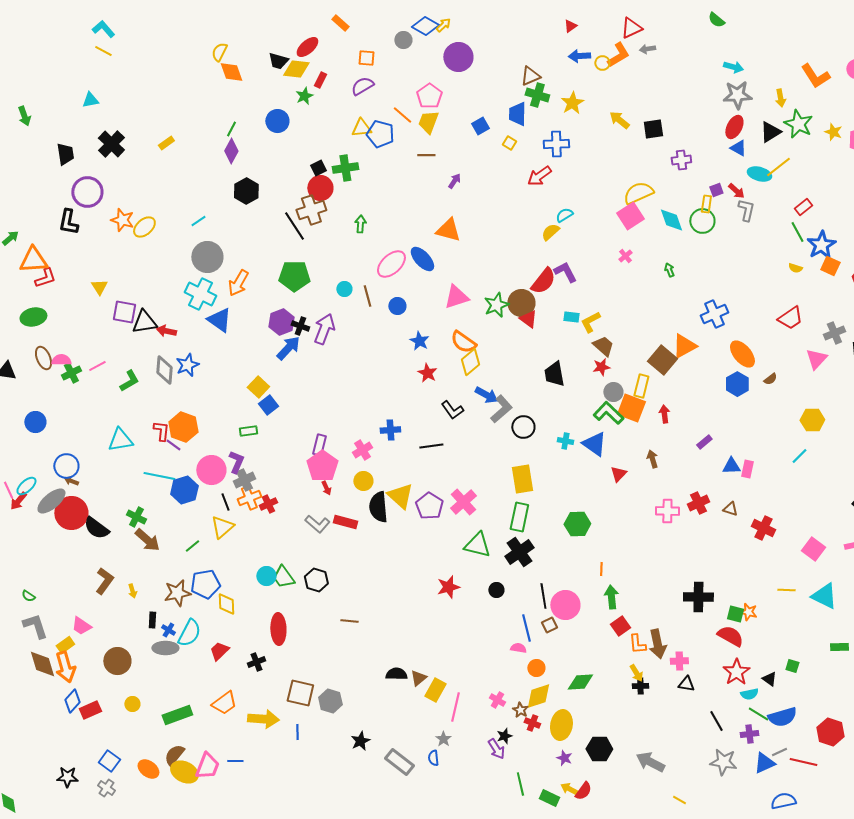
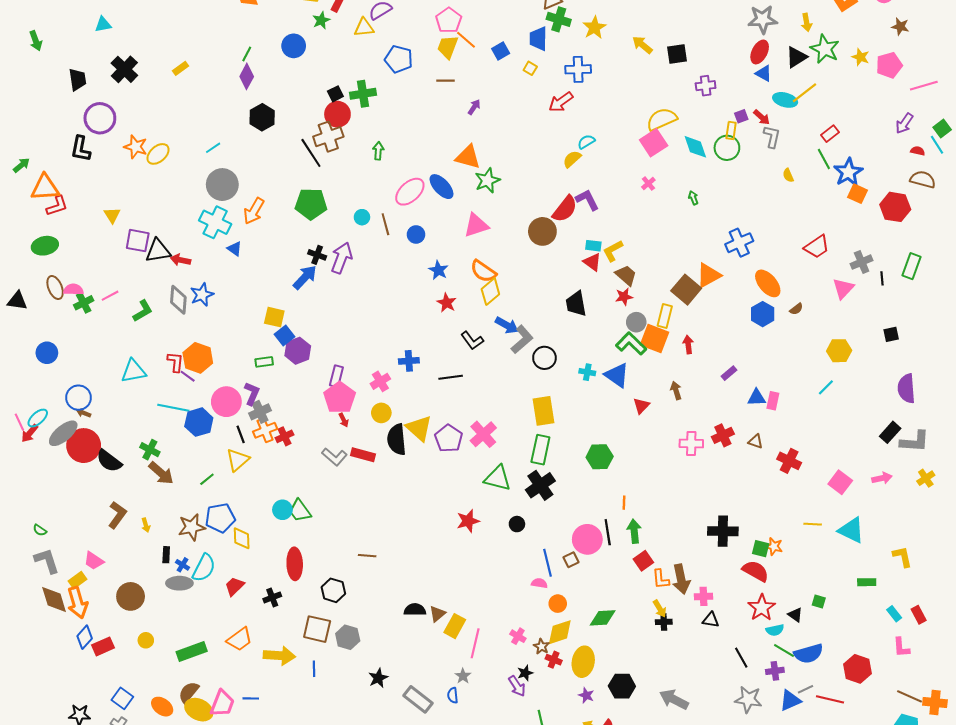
orange line: (402, 115) -> (466, 40), moved
yellow triangle: (361, 128) -> (364, 28), moved
yellow semicircle: (795, 268) -> (788, 175), moved, turned 48
green star: (496, 305) -> (487, 180), moved
red triangle: (528, 319) -> (592, 262), moved
blue triangle: (219, 320) -> (235, 249), size x0.6
purple hexagon: (281, 322) -> (298, 351), moved
yellow square: (258, 387) -> (274, 317), turned -30
black hexagon: (316, 580) -> (333, 590), moved
black line: (543, 596) -> (608, 532), moved

